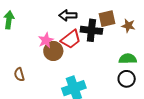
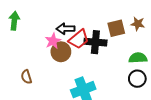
black arrow: (68, 15) -> (66, 29), moved
brown square: (107, 19) -> (116, 28), moved
black cross: (91, 30) -> (95, 42), moved

